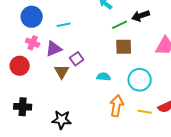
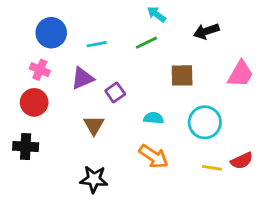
green line: (120, 25) -> (146, 43), moved
pink cross: (33, 43) -> (40, 70), moved
brown triangle: (62, 72) -> (94, 125), moved
orange arrow: (117, 106) -> (154, 156), moved, turned 115
black cross: (23, 107) -> (26, 146), moved

